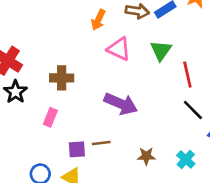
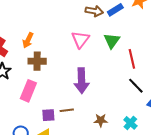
orange arrow: (98, 20) -> (28, 40), moved
pink triangle: (119, 49) -> (80, 39), turned 42
purple arrow: (121, 104) -> (82, 81), turned 65
pink rectangle: (50, 117) -> (28, 91), size x1.5

